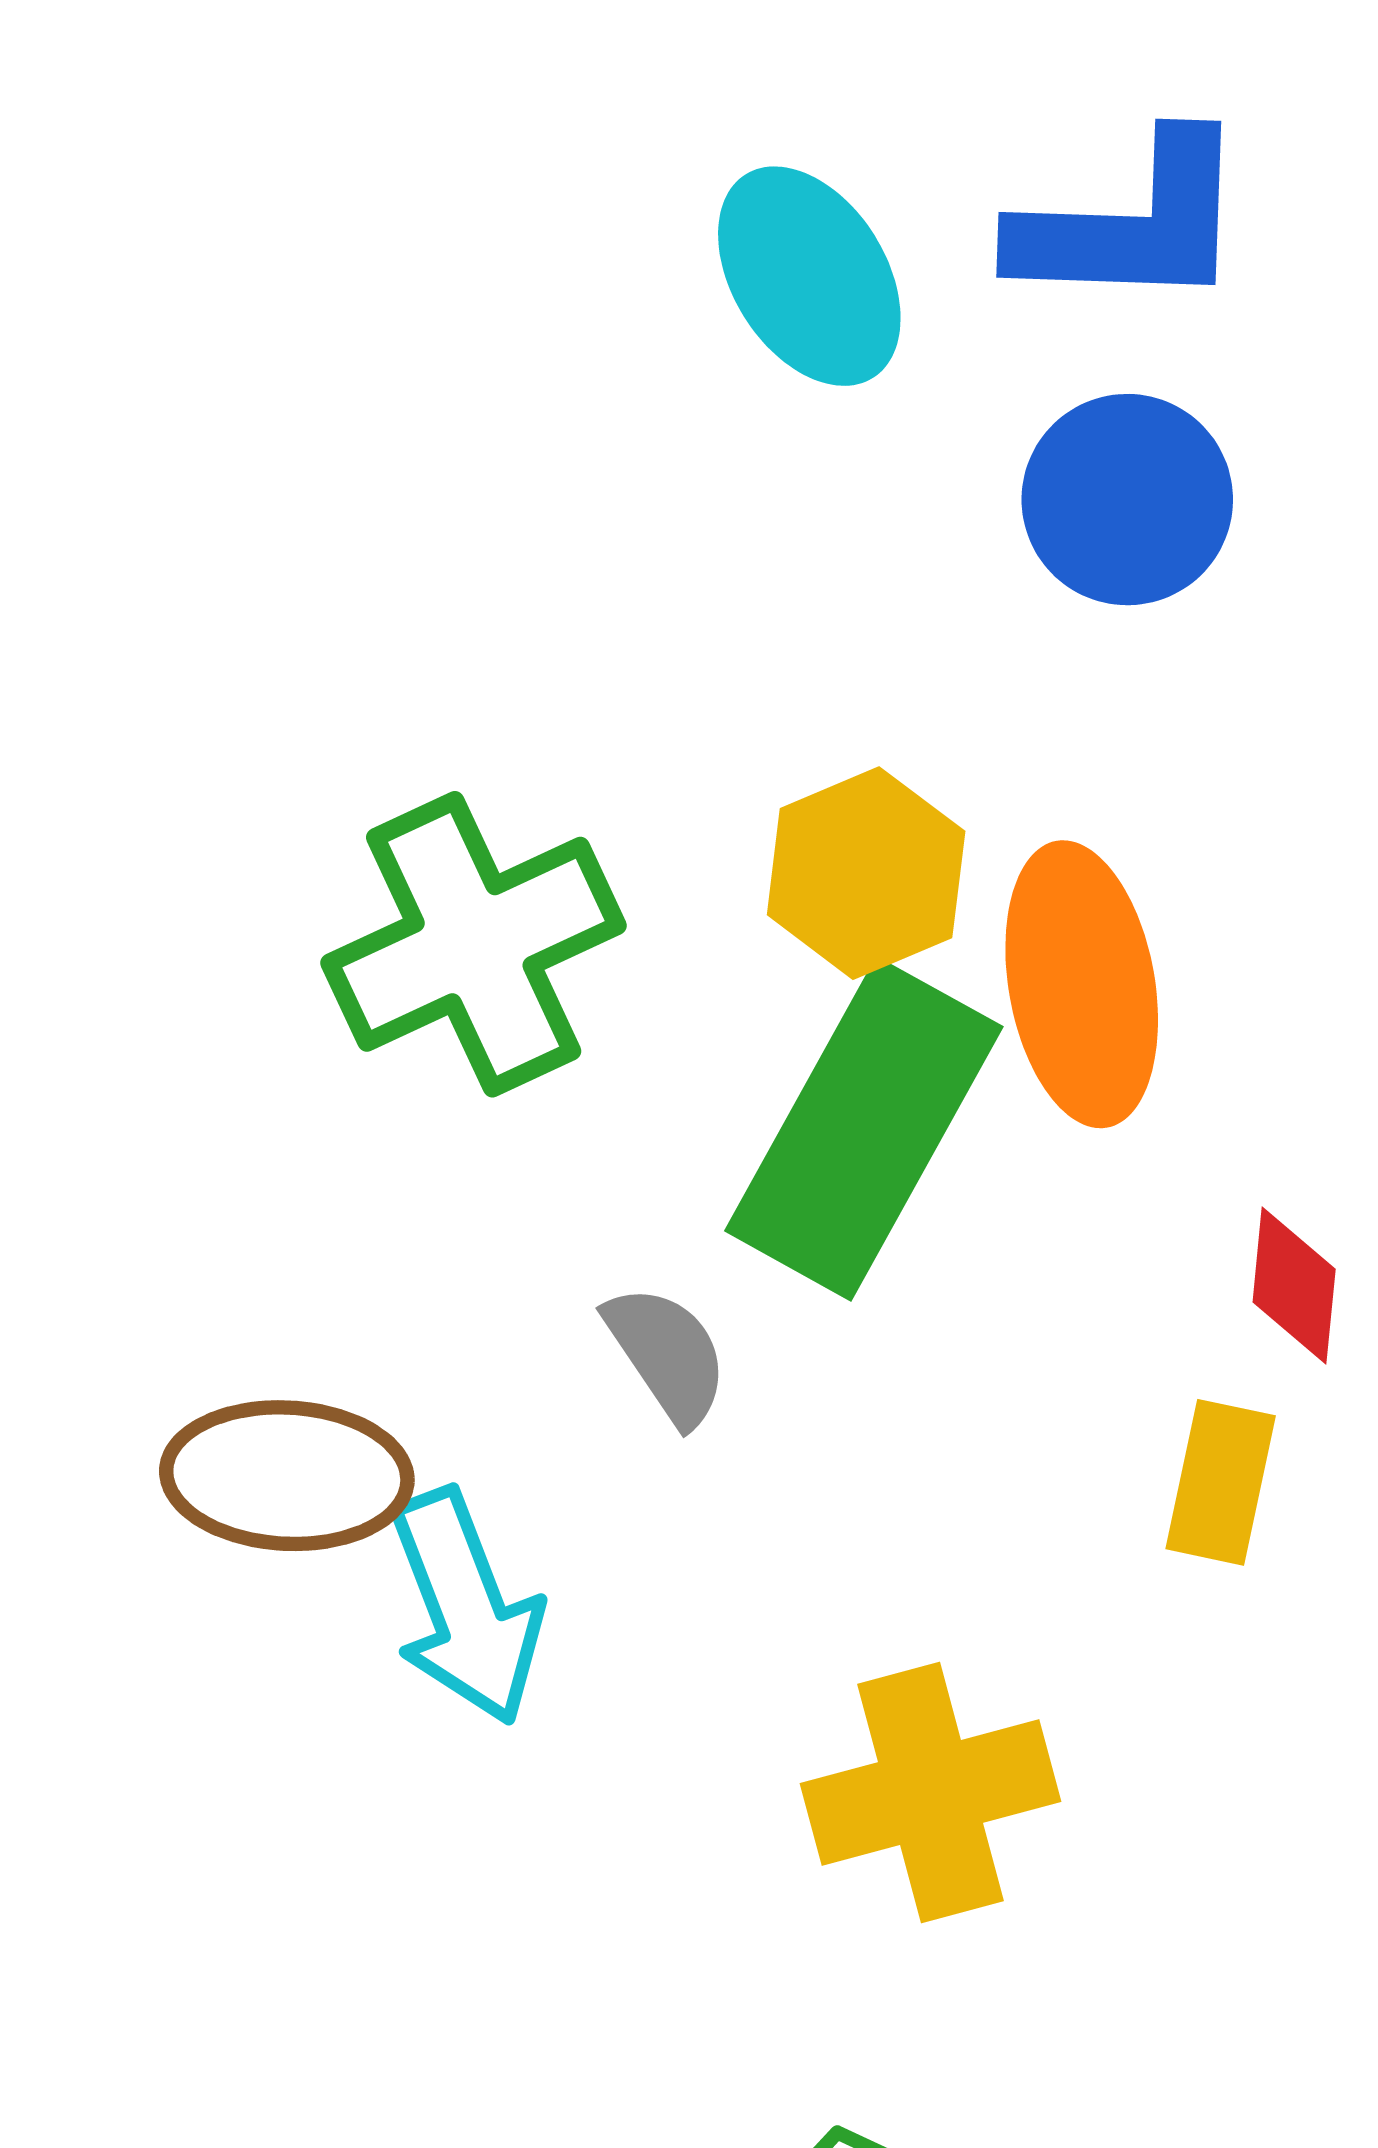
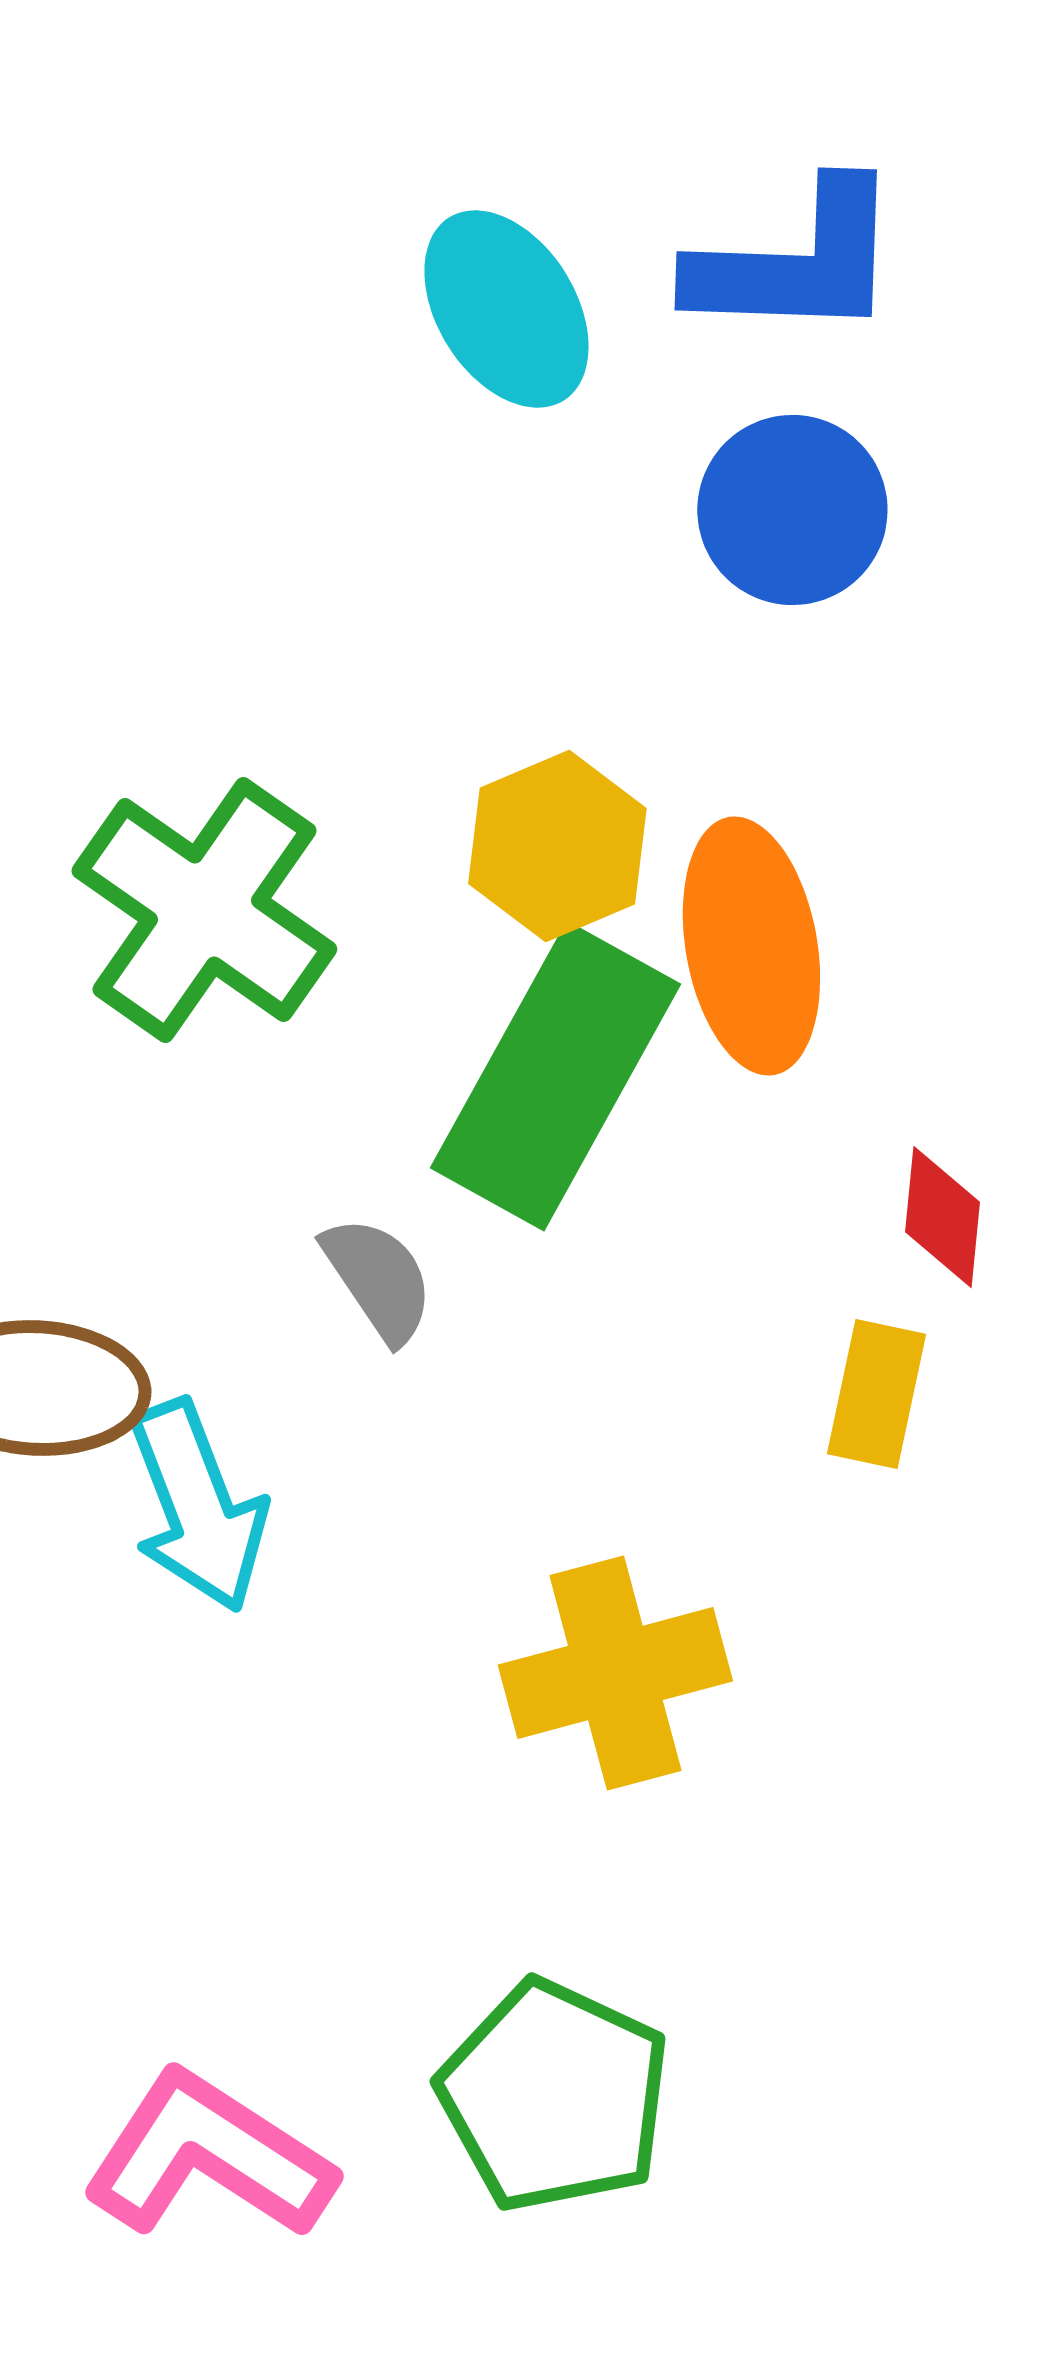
green cross: (474, 944) -> (204, 910), turned -30

